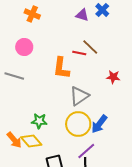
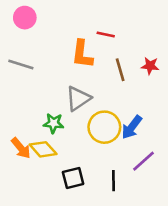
pink circle: (24, 47) -> (25, 18), moved
brown line: (90, 47) -> (120, 70), moved, turned 30
gray triangle: (79, 96) -> (78, 98), moved
purple line: (86, 151) -> (144, 161), moved

